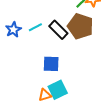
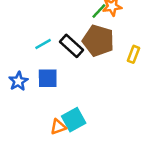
blue star: (13, 30) -> (18, 81), moved
blue square: (51, 64) -> (48, 78), moved

